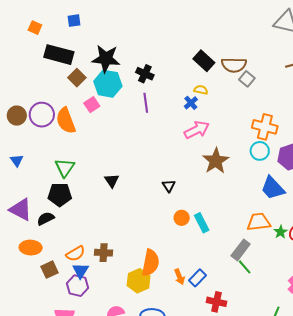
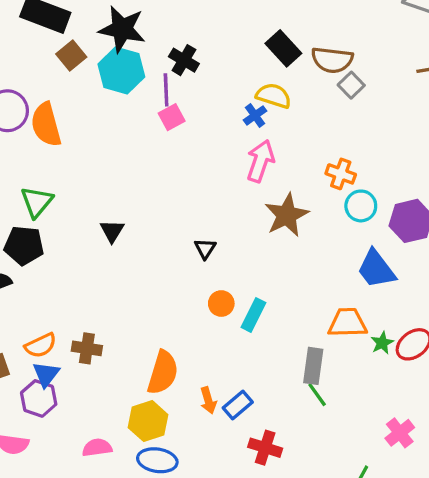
yellow semicircle: (201, 90) -> (274, 96), size x1.5
purple line: (146, 103) -> (166, 90), moved
pink square: (92, 105) -> (172, 117), moved
orange cross: (265, 127) -> (341, 174), moved, size x0.7
pink arrow: (197, 130) -> (260, 161), turned -50
cyan rectangle: (202, 223) -> (253, 315), turned 48
gray rectangle: (241, 250) -> (313, 366), turned -35
yellow hexagon: (139, 281) -> (148, 421), moved

